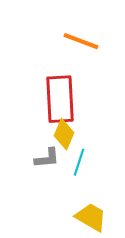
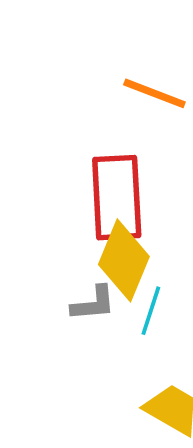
yellow diamond: (64, 134) -> (124, 260), size x1.4

